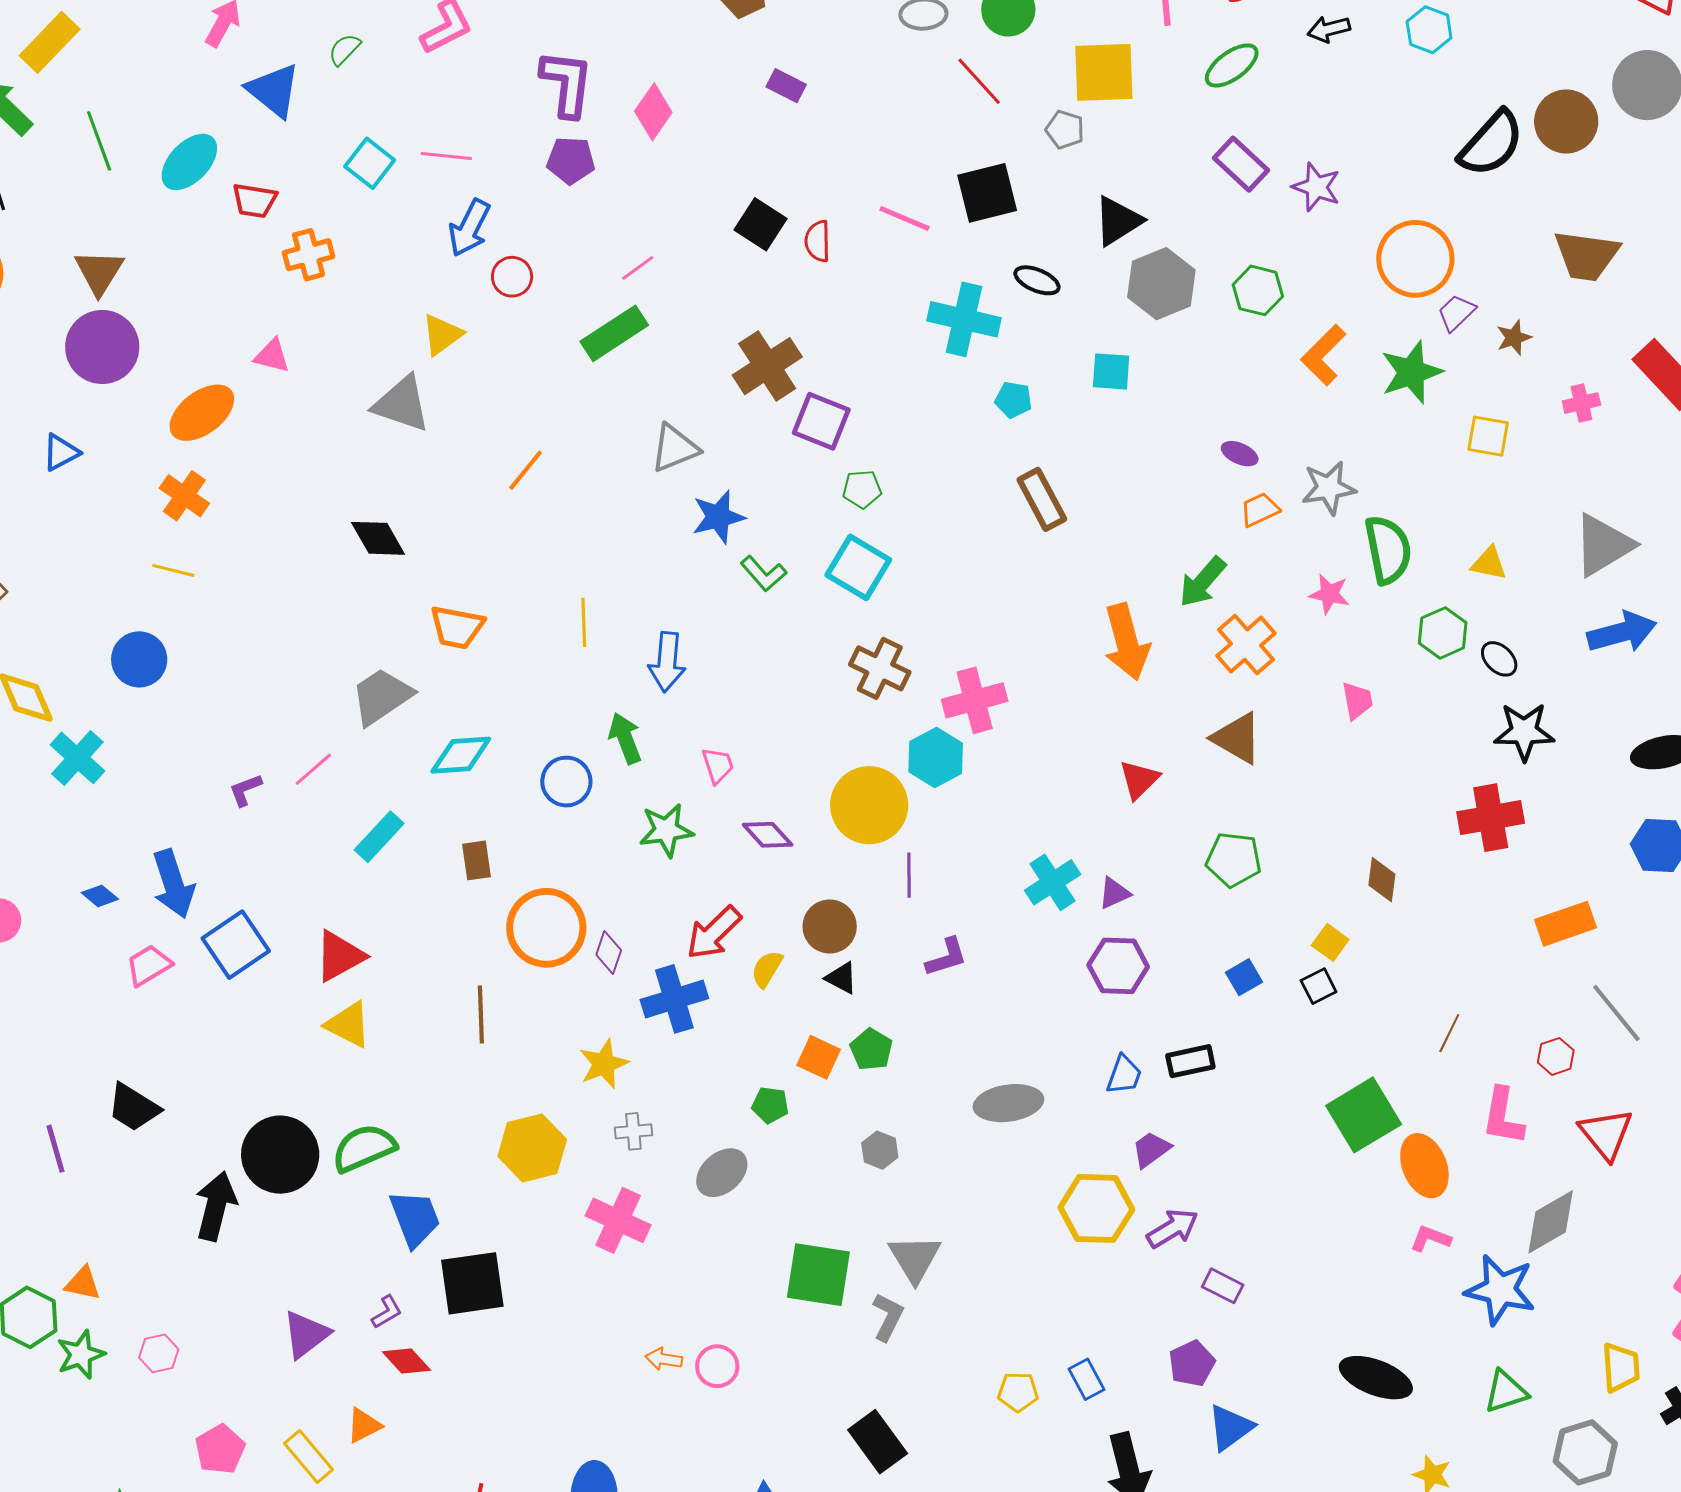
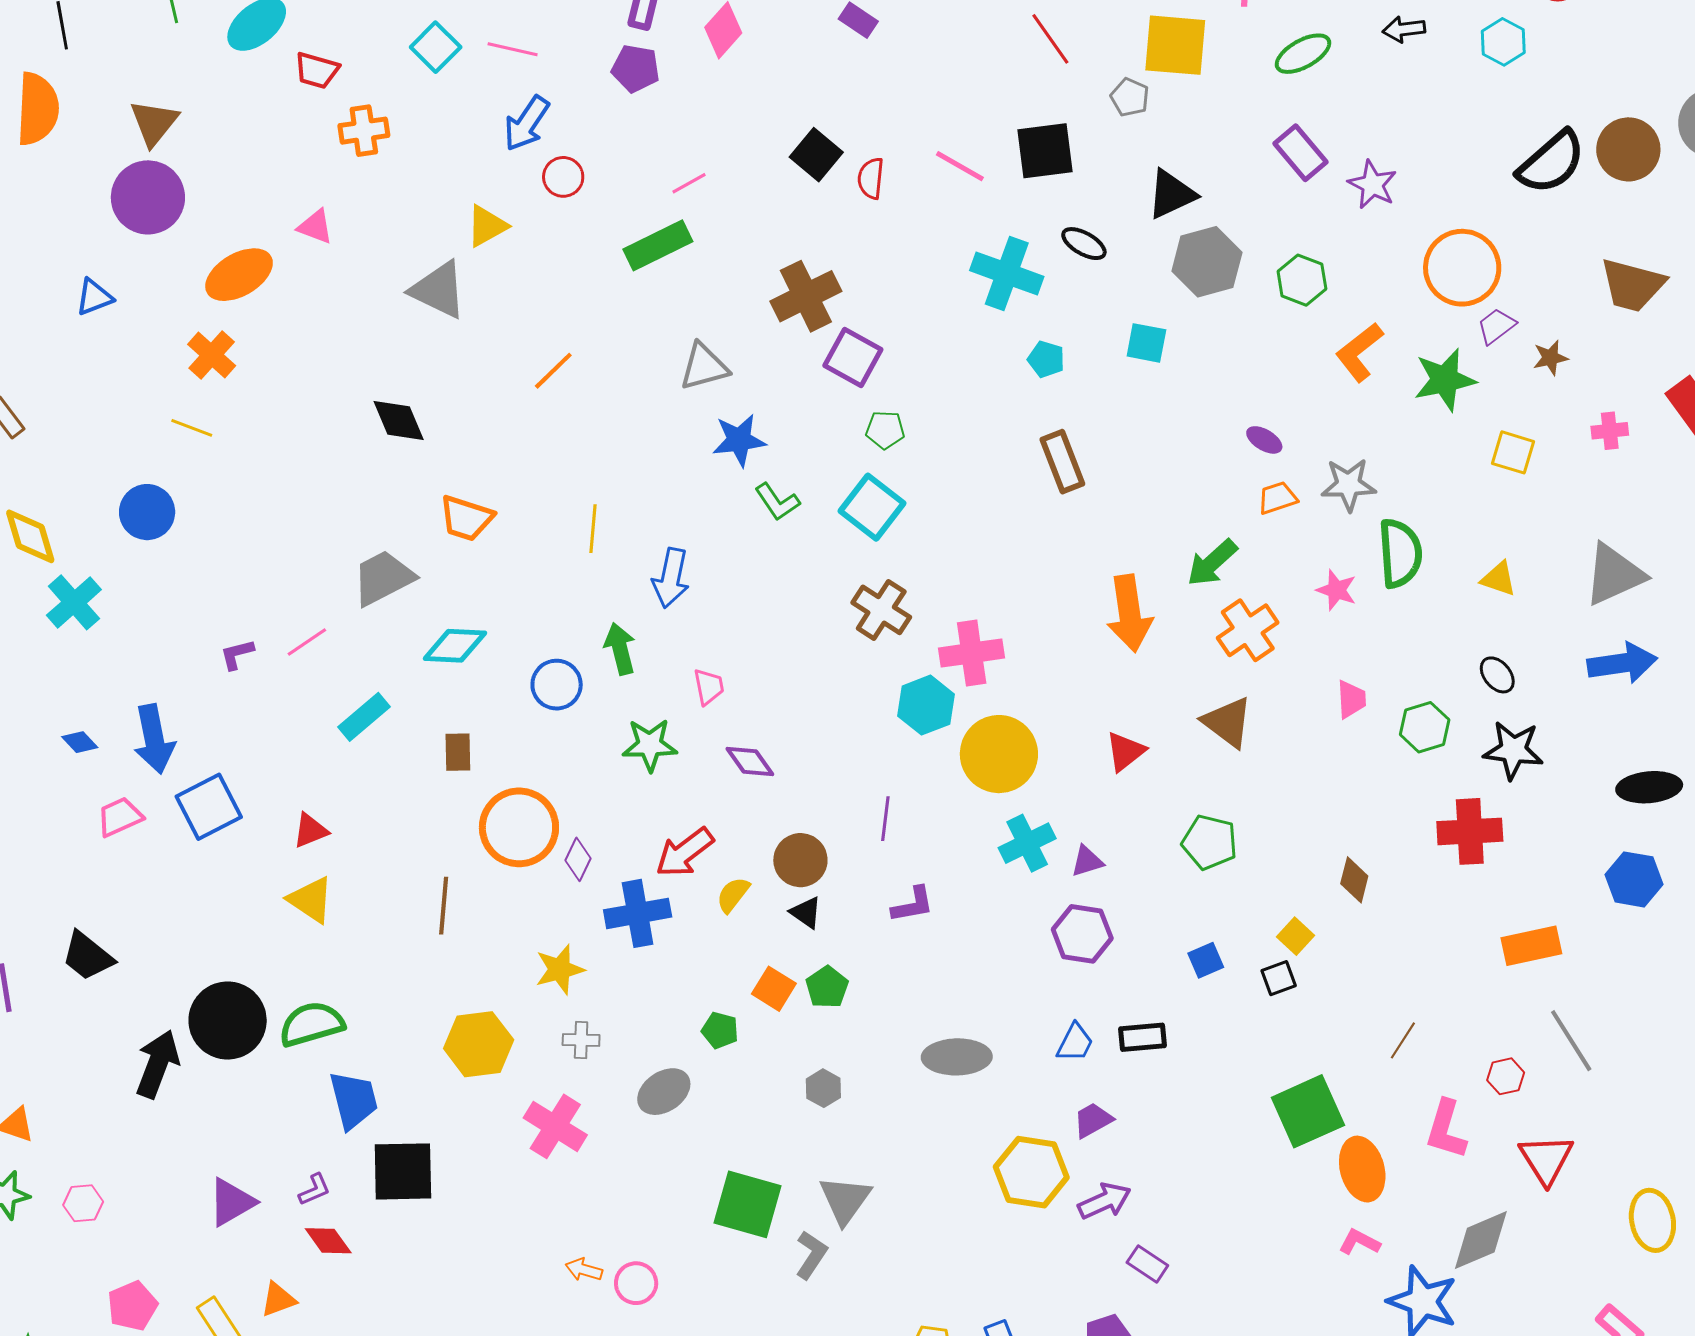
green hexagon: (1443, 633) -> (1425, 727), moved
yellow circle: (869, 805) -> (999, 754), moved
red triangle: (340, 956) -> (310, 831), size x0.7

